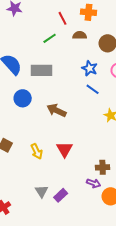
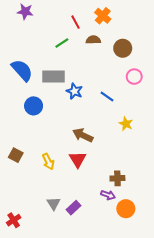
orange cross: (89, 12) -> (103, 16), turned 35
blue star: (90, 68) -> (74, 91), moved
brown arrow: (57, 110) -> (83, 135), moved

